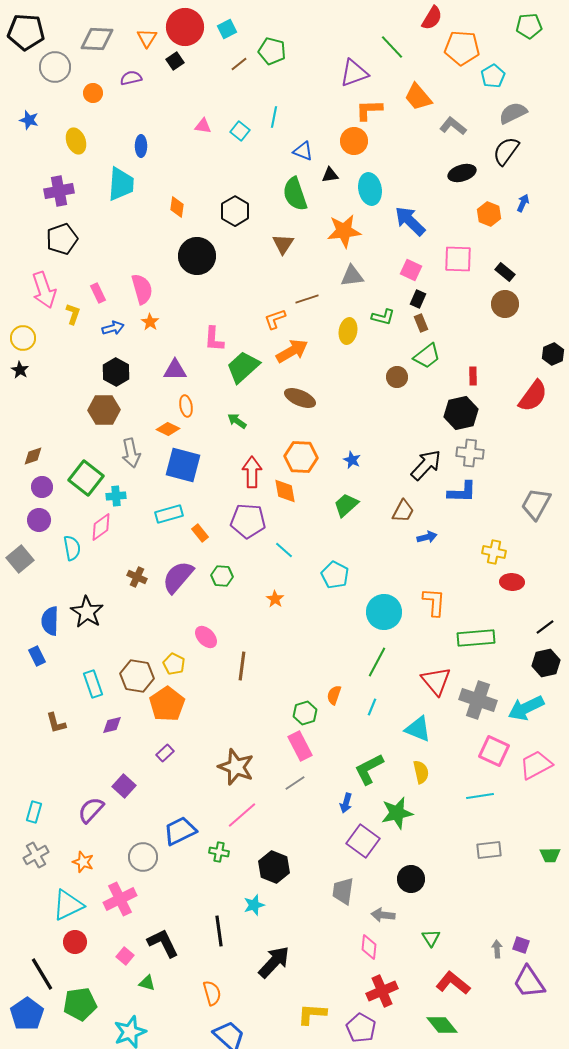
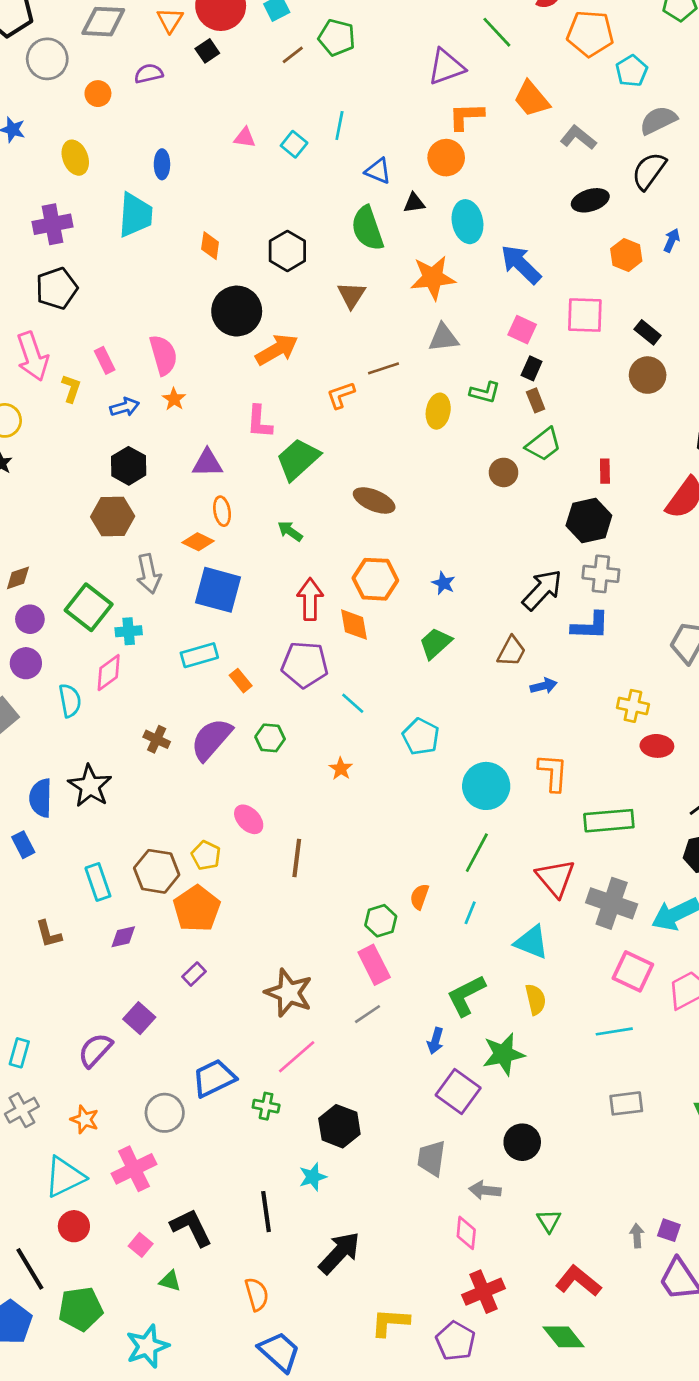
orange arrow: (292, 351) -> (277, 350), moved

